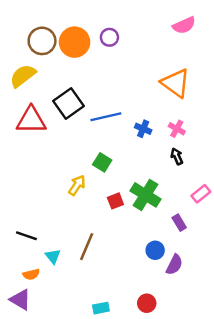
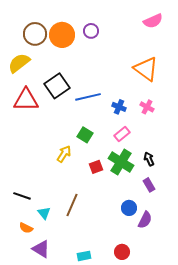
black arrow: (177, 156) -> (149, 159), moved
pink rectangle: (201, 194) -> (122, 134), moved
orange semicircle: (31, 274) -> (26, 228), turned 40
purple triangle: (20, 300) -> (41, 249), moved

